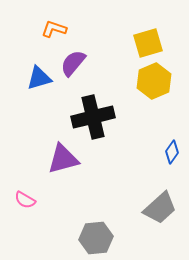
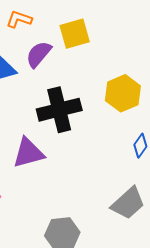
yellow square: (148, 43) -> (75, 34), moved
yellow hexagon: (154, 81) -> (123, 93), moved

